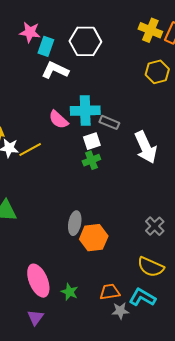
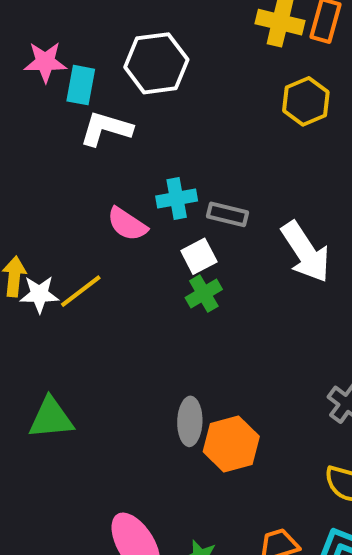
cyan cross: (85, 111) -> (177, 199), size x0.7

